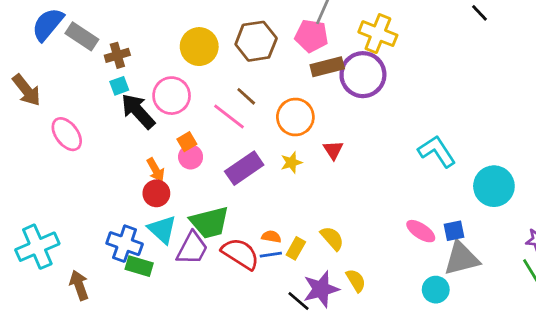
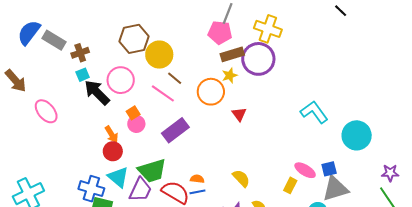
brown hexagon: (256, 41) -> (134, 39), moved
yellow circle: (199, 47) -> (159, 55), moved
yellow star: (291, 163) -> (230, 75), moved
yellow rectangle: (296, 248) -> (290, 185), moved

